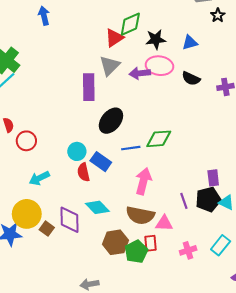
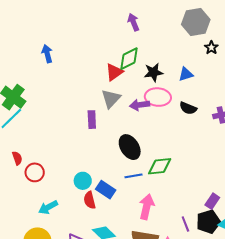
purple rectangle: (89, 87) -> (92, 120), size x0.7
black ellipse: (111, 121) -> (130, 147), moved, turned -70
purple rectangle: (213, 178) -> (212, 201), turned 42

